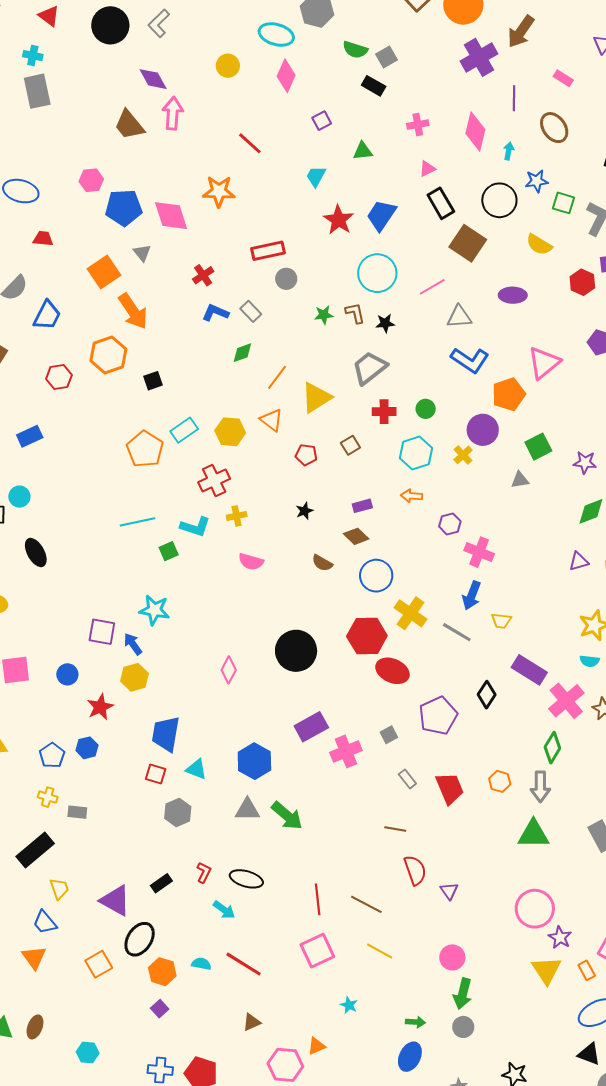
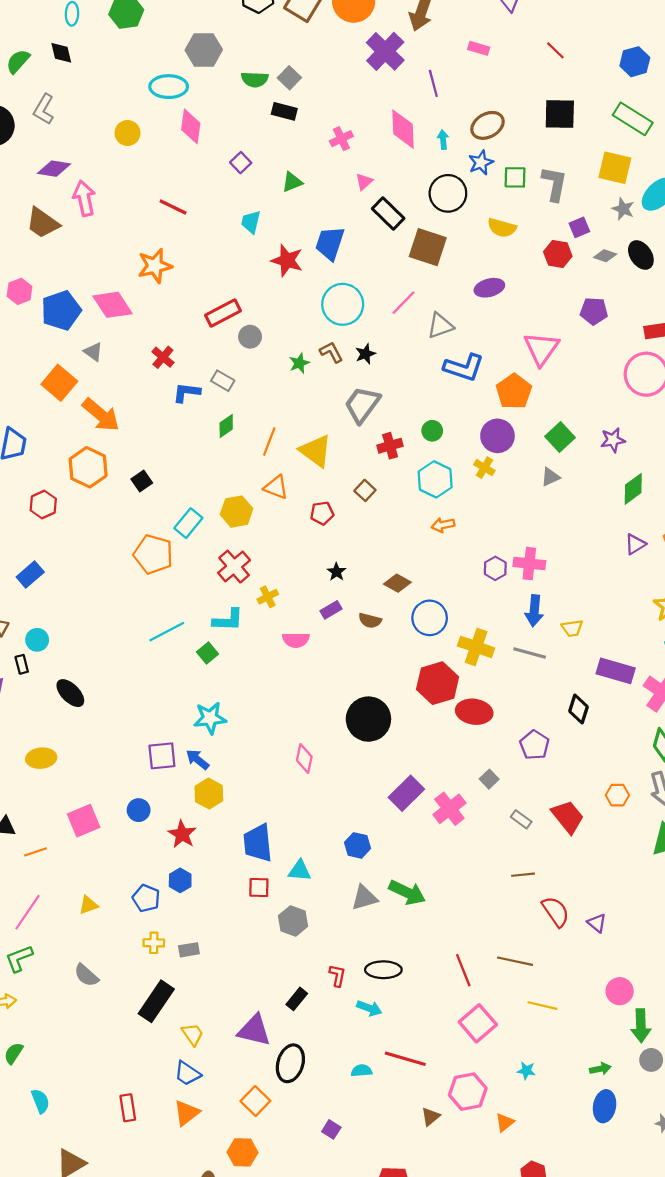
purple diamond: (153, 79) -> (54, 169), turned -36
brown ellipse: (554, 128) -> (488, 125), moved, turned -68
yellow triangle: (316, 398) -> (316, 451), turned -36
purple rectangle: (362, 506) -> (331, 610), moved
purple hexagon: (450, 524) -> (495, 568), moved
purple pentagon: (438, 716) -> (535, 745), size x0.7
blue hexagon: (254, 761) -> (358, 845), size x0.7
orange triangle: (34, 957) -> (187, 1113), turned 44
orange hexagon: (162, 972) -> (242, 1152), moved
pink hexagon: (285, 1065) -> (468, 1092), moved

